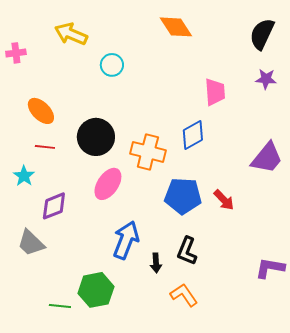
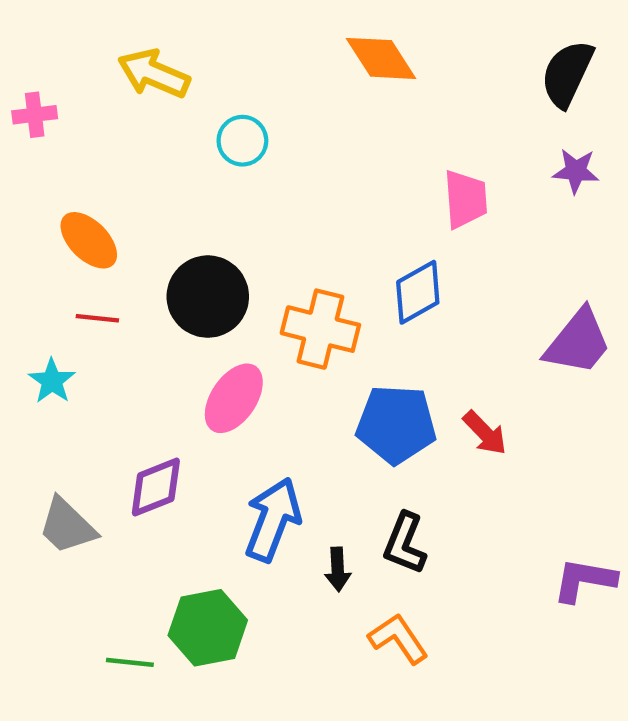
purple diamond: (54, 206) -> (156, 487), moved

